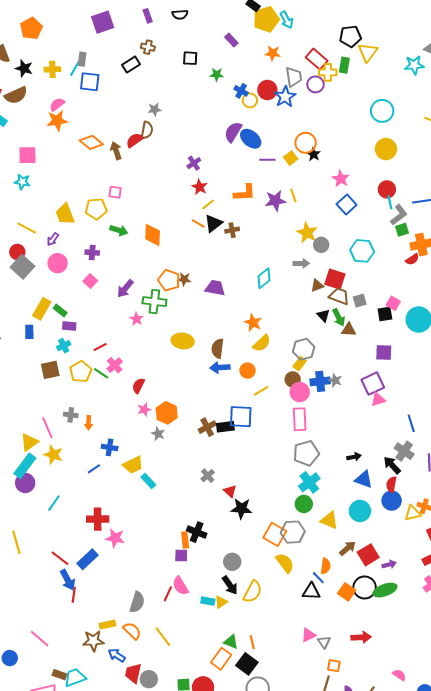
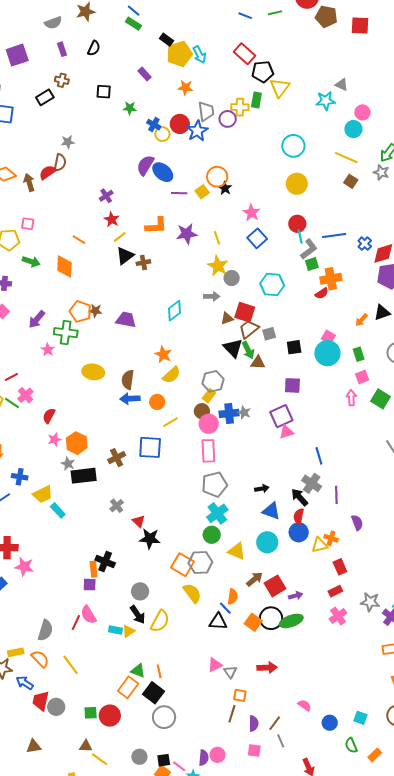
black semicircle: (180, 14) -> (94, 48), turned -63
red rectangle: (317, 59) -> (245, 54), moved
yellow line: (293, 195) -> (217, 238), moved
orange line: (198, 223) -> (79, 240), moved
brown trapezoid: (339, 296) -> (249, 329), turned -60
pink square: (393, 303) -> (328, 337), moved
black triangle: (323, 315) -> (233, 348), size x1.5
black rectangle: (225, 427) -> (84, 476), moved, size x1.4

